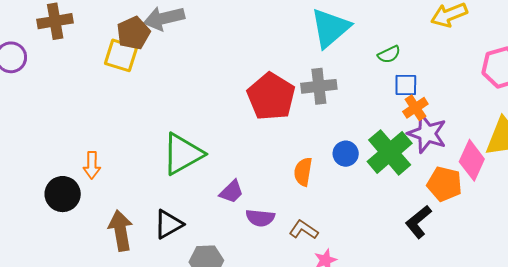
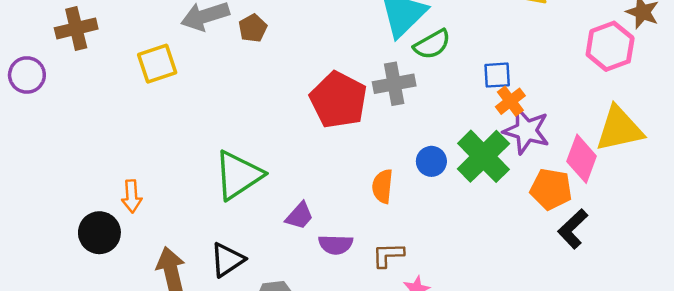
brown pentagon: (133, 33) -> (253, 28), moved, size x0.7
green semicircle: (389, 54) -> (432, 44), moved, size x1.4
yellow square: (121, 55) -> (157, 64), turned -32
black L-shape: (418, 222) -> (573, 229), moved
brown L-shape: (304, 230) -> (388, 255), turned -32

